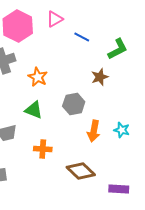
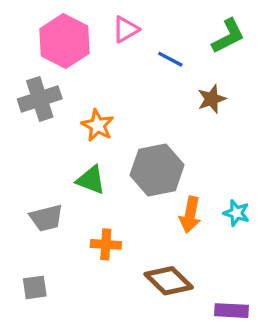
green L-shape: (118, 49) -> (228, 36), moved
brown star: (100, 77) -> (212, 99), moved
gray hexagon: (74, 104) -> (157, 170), size x1.4

